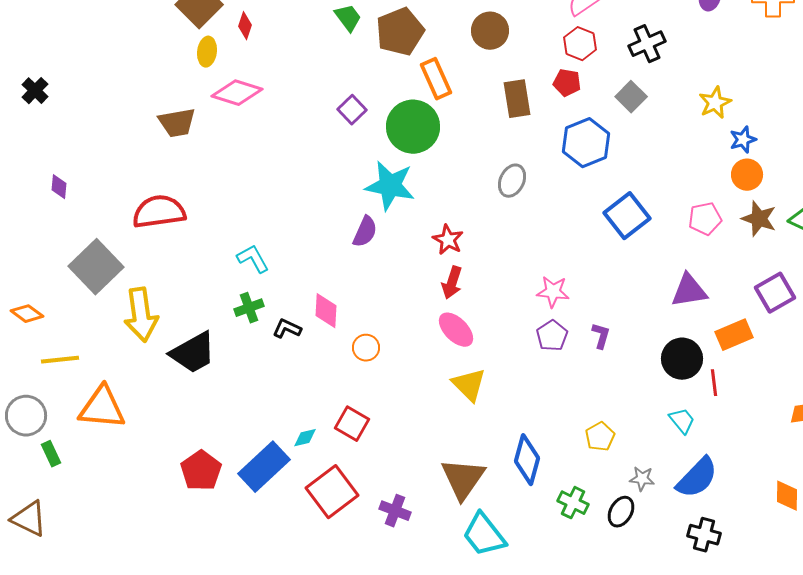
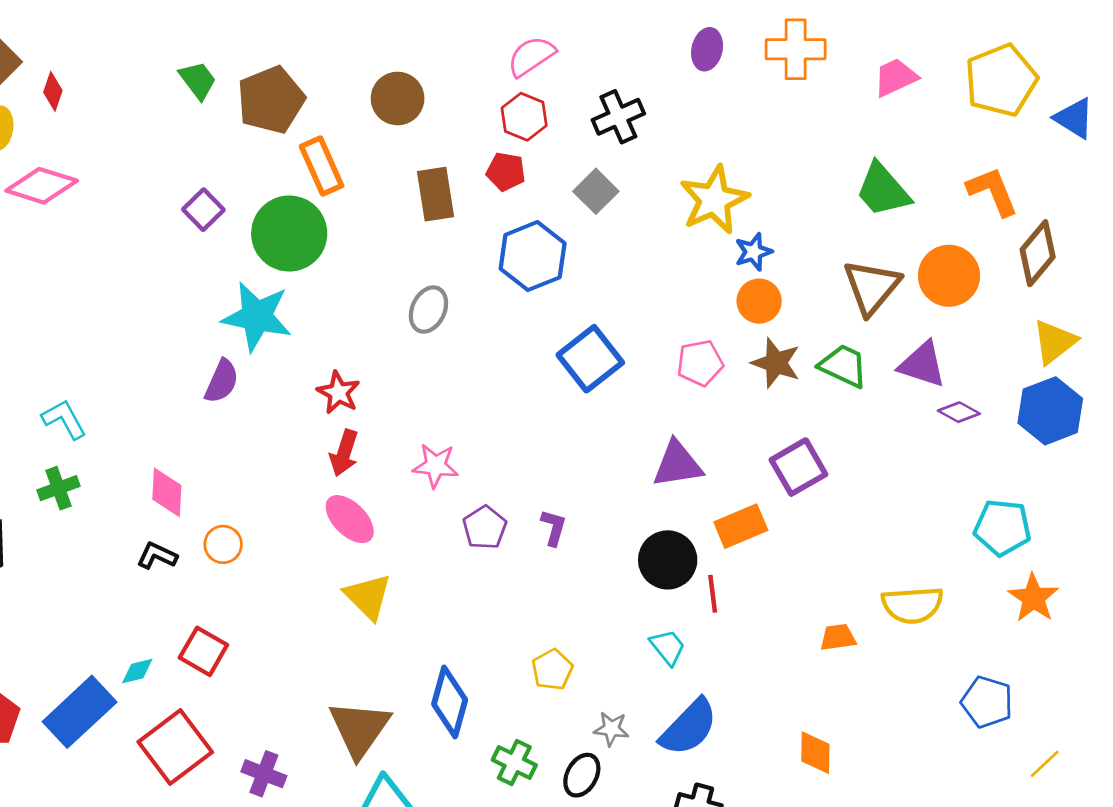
yellow star: (715, 103) -> (714, 200), size x1.5
pink star: (553, 292) -> (436, 466), moved
black L-shape: (287, 329) -> (157, 556), moved

